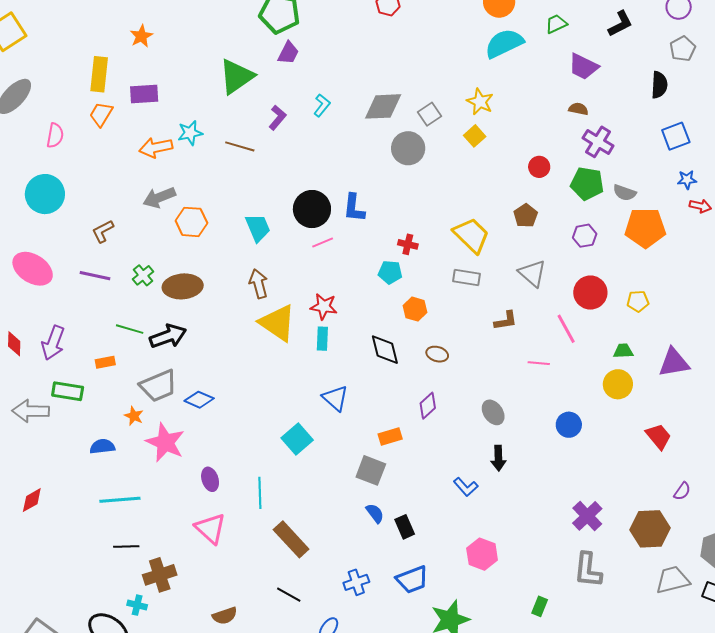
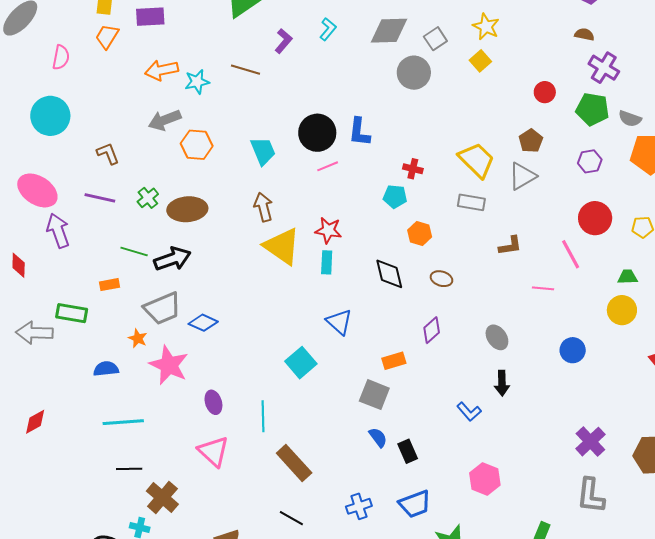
cyan star: (190, 133) -> (197, 82), moved
brown L-shape: (103, 231) -> (108, 153), turned 95
gray triangle: (532, 273) -> (522, 176), moved, turned 48
purple arrow: (53, 343) -> (58, 231), moved, turned 140
brown cross: (160, 575) -> (162, 498), turned -32

